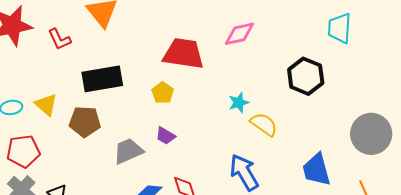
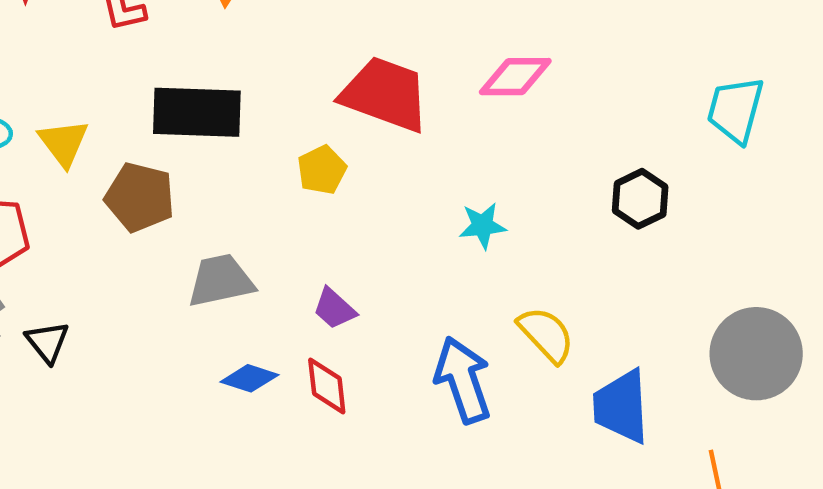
black hexagon: (306, 76) -> (640, 199), size x0.7
yellow semicircle: (264, 124) -> (546, 335), moved
purple trapezoid: (165, 136) -> (334, 309), moved

